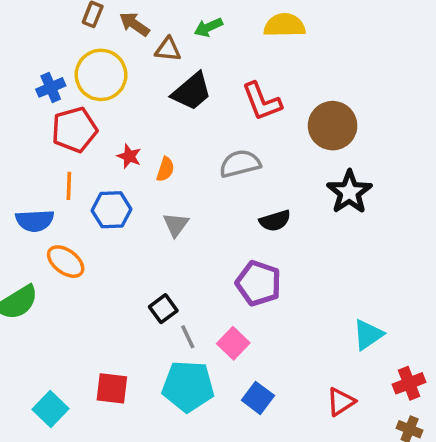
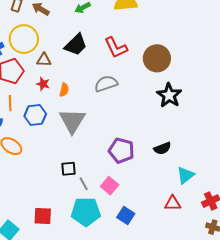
brown triangle: (168, 49) -> (44, 60), moved
black semicircle: (275, 221) -> (162, 148), moved
gray triangle: (176, 225) -> (72, 121), size x1.8
black square: (163, 309) -> (68, 169), turned 35
red triangle: (341, 402) -> (173, 203), moved, turned 36

